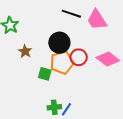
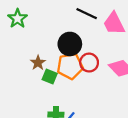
brown star: (25, 51) -> (38, 63), moved

